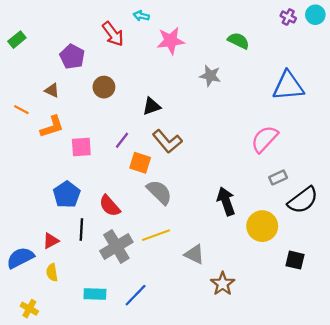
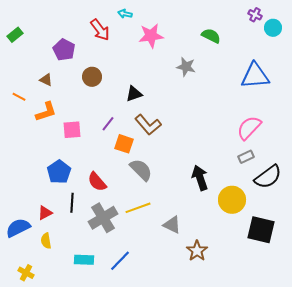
cyan circle: (315, 15) -> (273, 28), moved
pink semicircle: (264, 139) -> (249, 128), moved
black square: (295, 260) -> (261, 230), size x1.6

